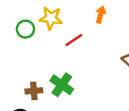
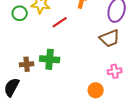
green cross: (62, 85) -> (50, 59), turned -30

